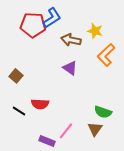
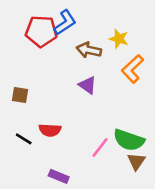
brown square: (16, 76) -> (20, 95), turned -32
green semicircle: (103, 112) -> (129, 140), size x1.4
brown triangle: (95, 129) -> (136, 161), moved
pink line: (66, 131) -> (100, 148), moved

